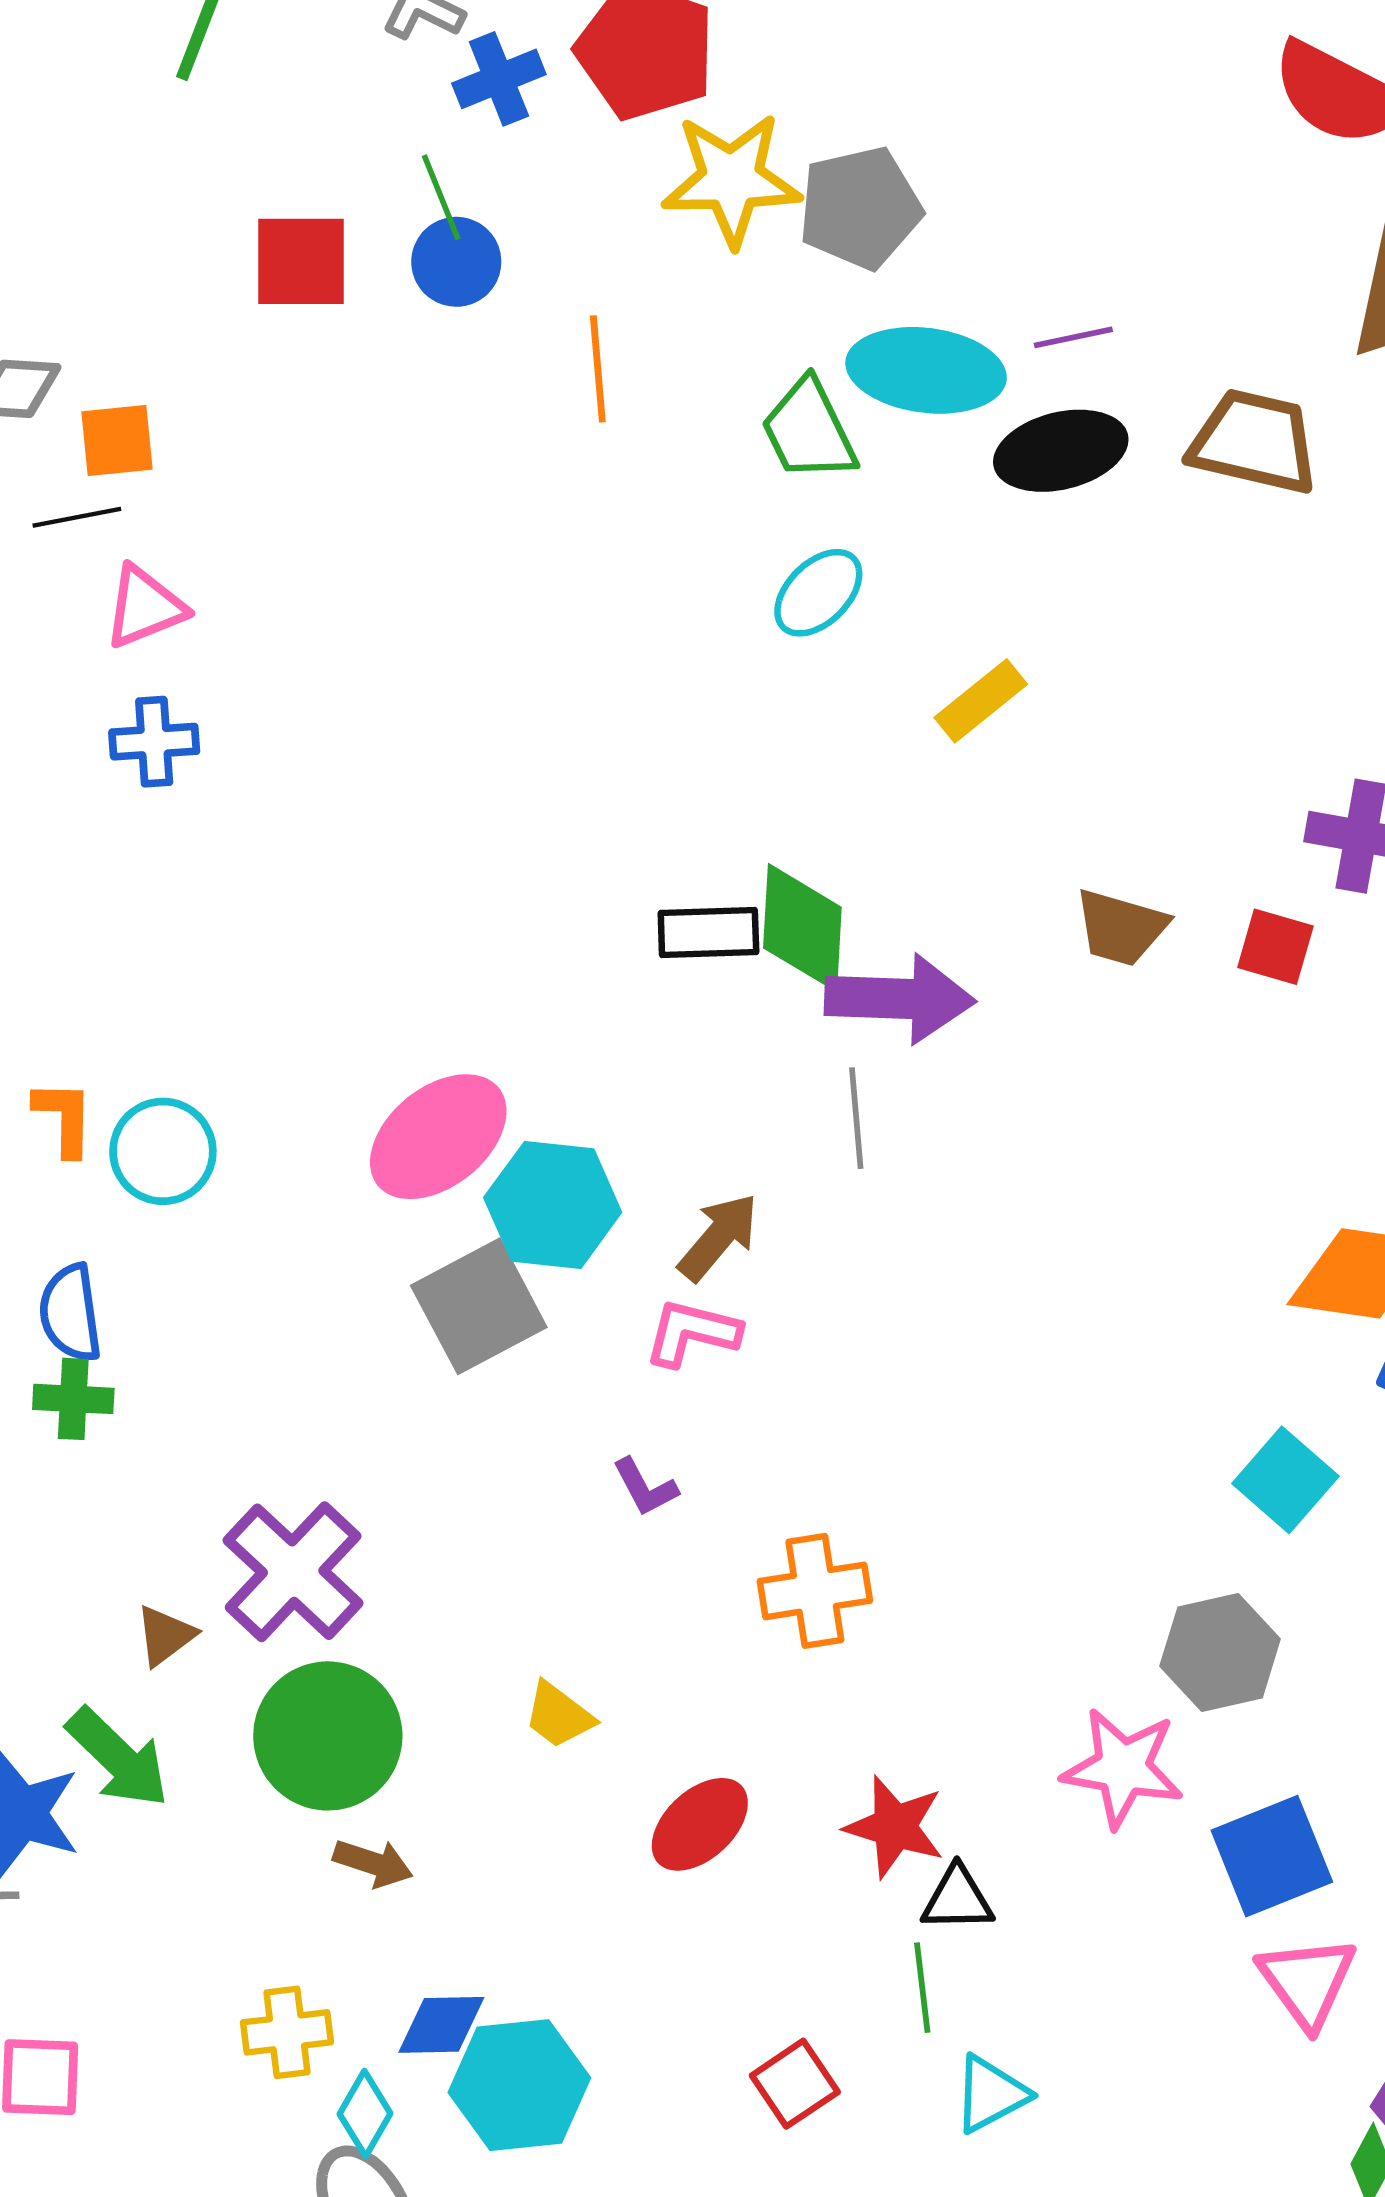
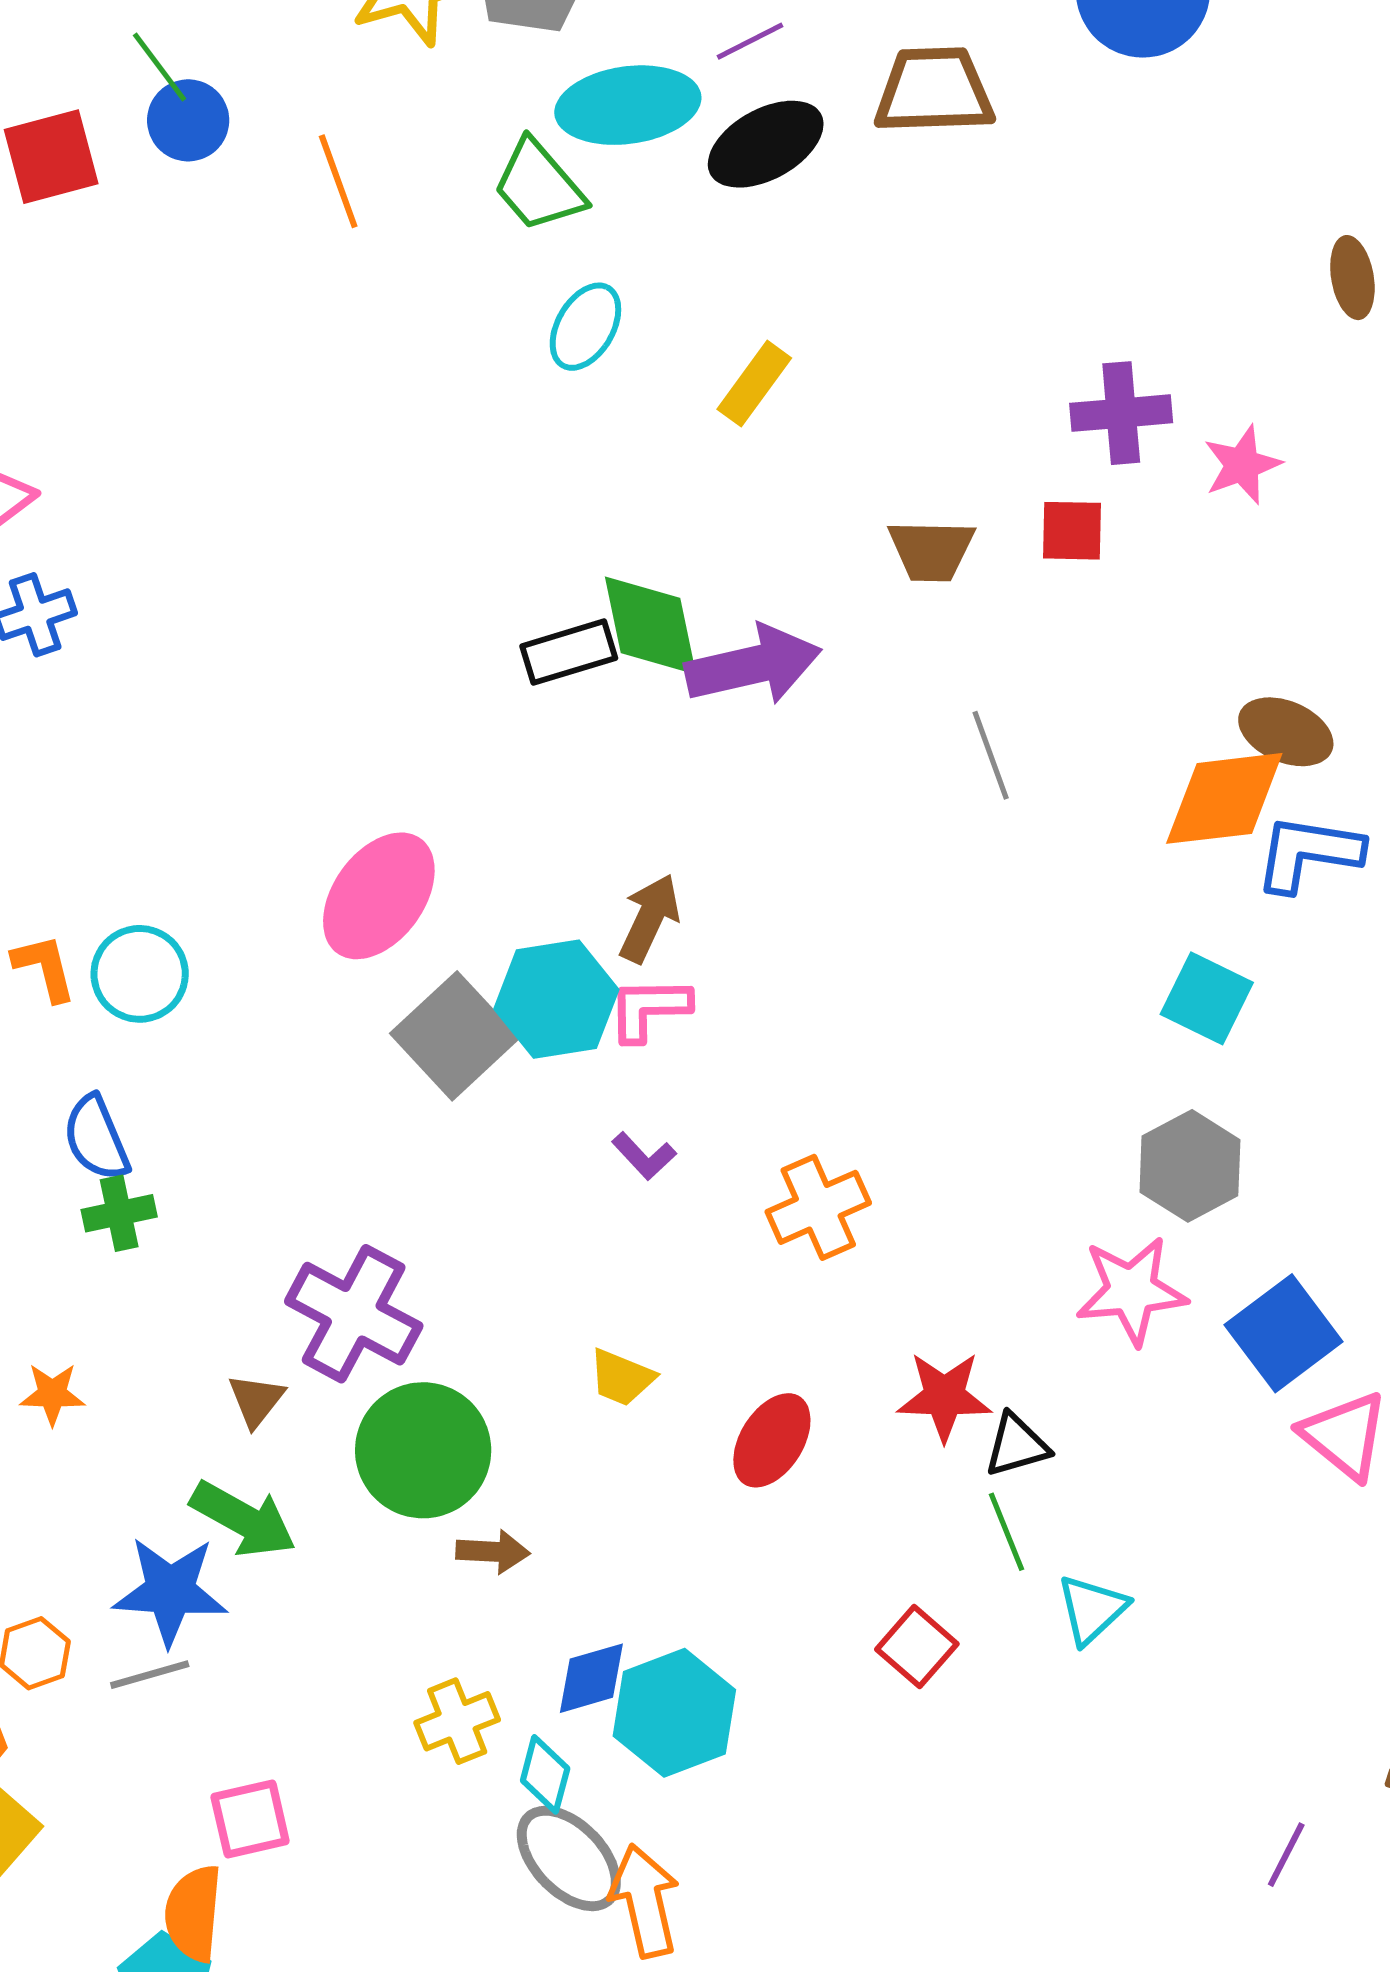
gray line: (856, 1118) -> (991, 755), moved
cyan hexagon: (553, 1205) -> (556, 999), moved

